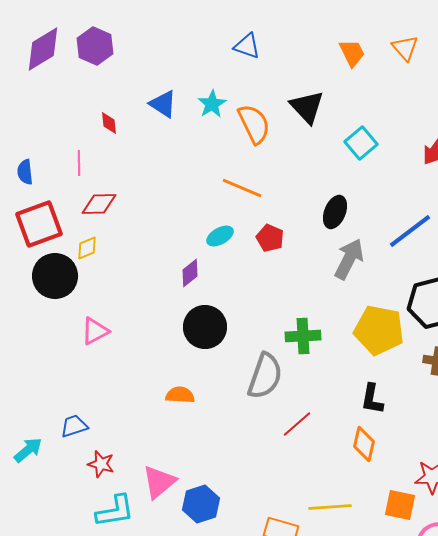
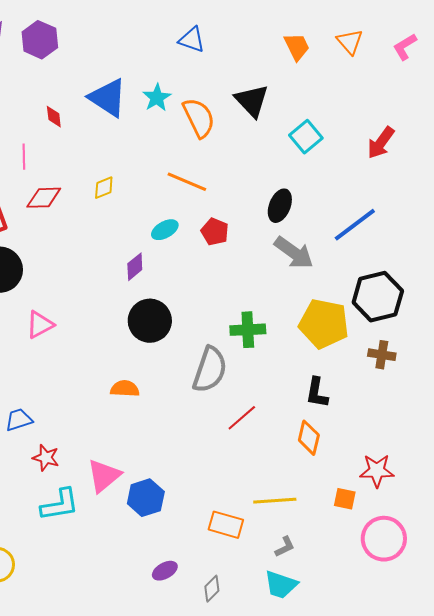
blue triangle: (163, 104) -> (108, 98), size x1.4
yellow diamond: (87, 248) -> (104, 188), moved
gray arrow: (349, 259) -> (294, 253), turned 99
orange square: (400, 505) -> (345, 499), size x0.7

